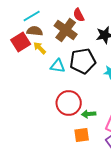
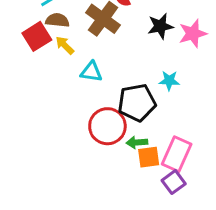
black pentagon: (83, 61) -> (137, 103), moved
orange square: (82, 135) -> (149, 157), moved

